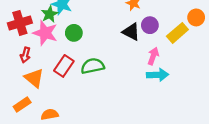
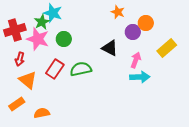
orange circle: (196, 17) -> (146, 23), moved
black triangle: (131, 32) -> (110, 48), moved
yellow rectangle: (177, 33) -> (167, 48), moved

